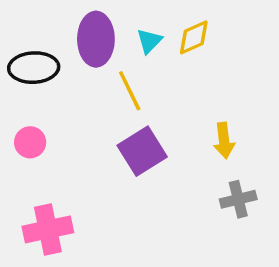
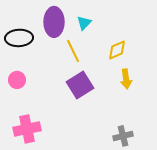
yellow diamond: (194, 37) -> (117, 50), moved
gray cross: (238, 199) -> (123, 136), moved

